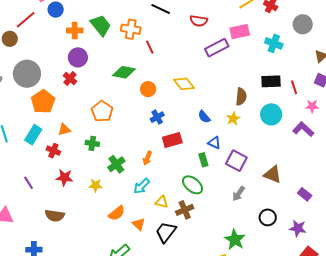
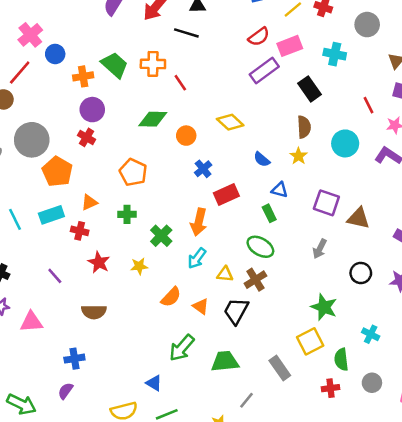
red semicircle: (199, 21) -> (259, 37), moved, turned -36
black rectangle: (271, 81) -> (309, 89), moved, turned 66
cyan rectangle: (33, 135) -> (51, 215), turned 48
orange arrow: (147, 158) -> (199, 222), size x1.5
purple square: (236, 161) -> (326, 203), moved
red star: (64, 178) -> (99, 262), turned 30

